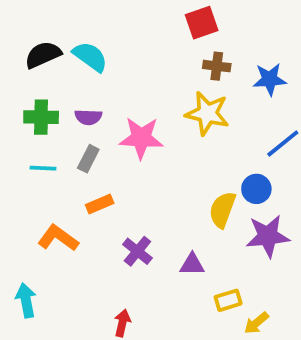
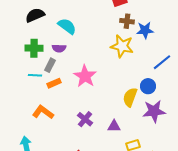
cyan semicircle: (90, 57) -> (67, 26), moved
blue star: (270, 79) -> (145, 30), moved
pink star: (141, 138) -> (85, 76), moved, turned 30
gray rectangle: (88, 159) -> (50, 65), moved
orange rectangle: (100, 204) -> (54, 83), moved

